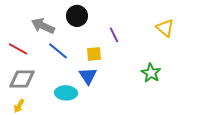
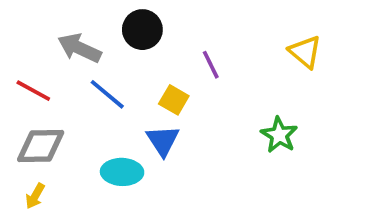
yellow square: (94, 54) -> (174, 100), turned 35

